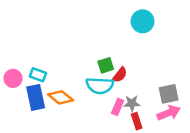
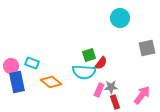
gray square: (169, 94) -> (147, 48), moved
blue rectangle: (36, 97) -> (17, 82), moved
pink arrow: (169, 113) -> (142, 95), turned -30

